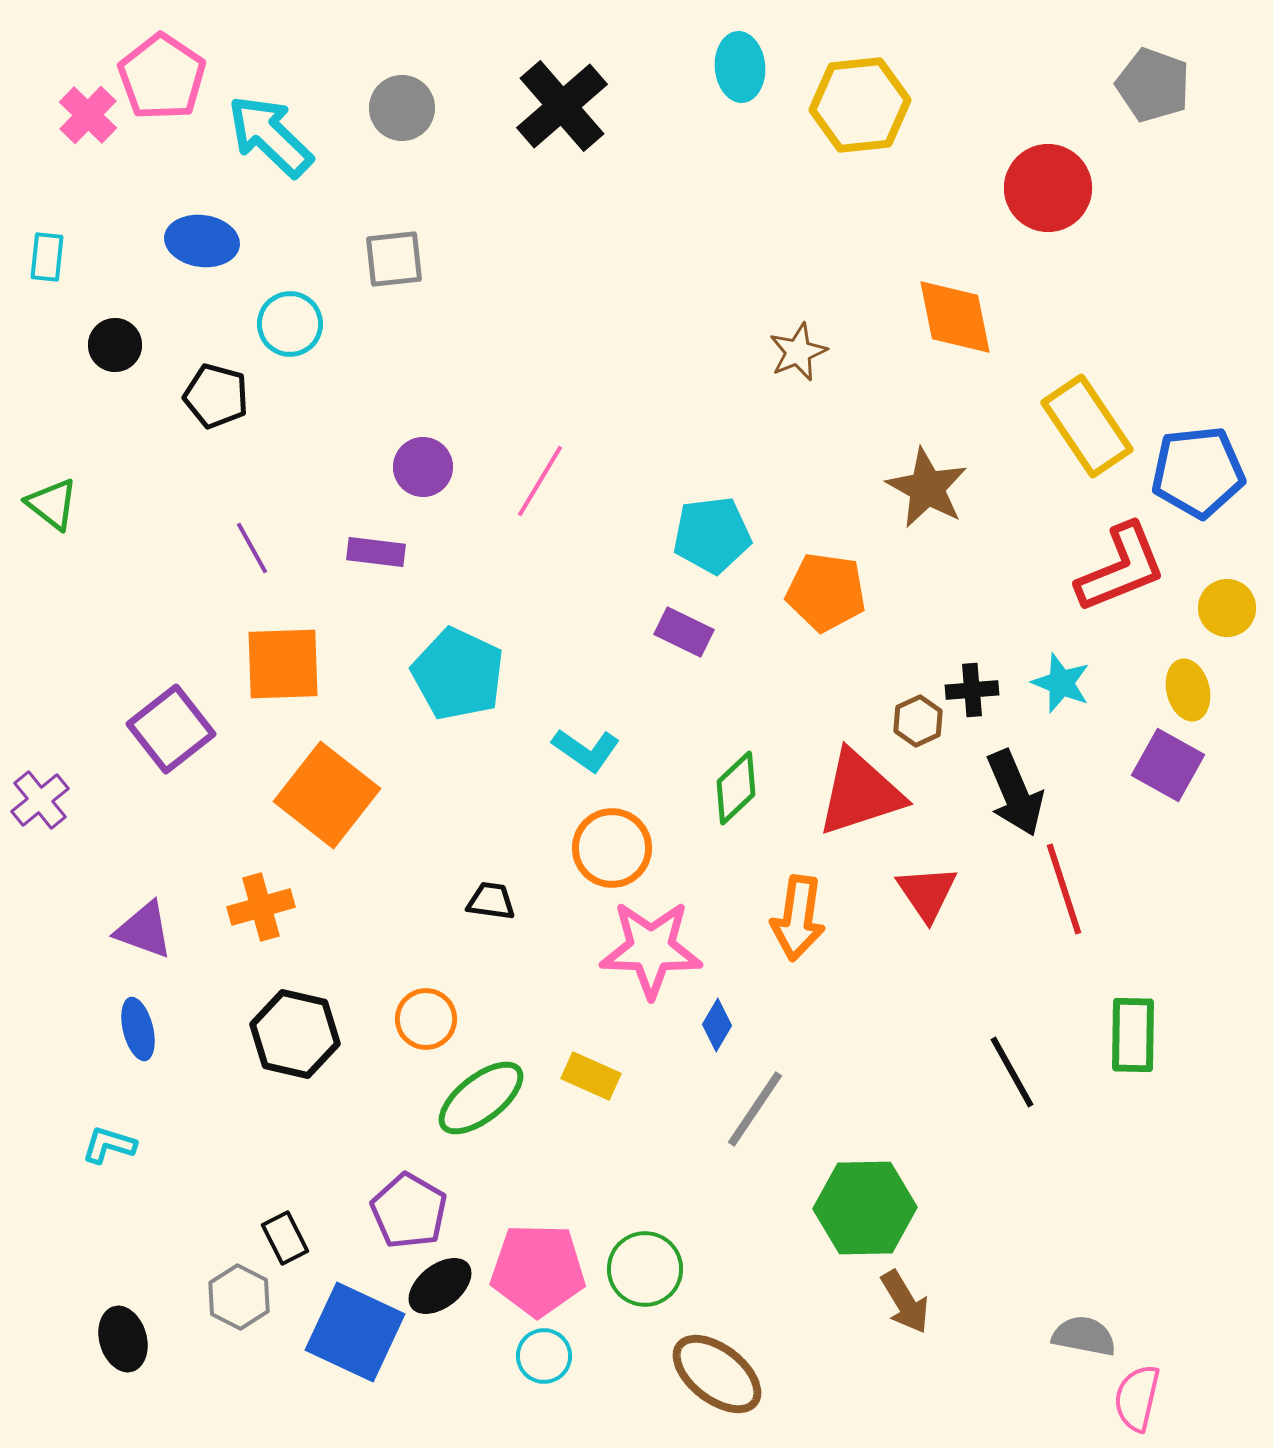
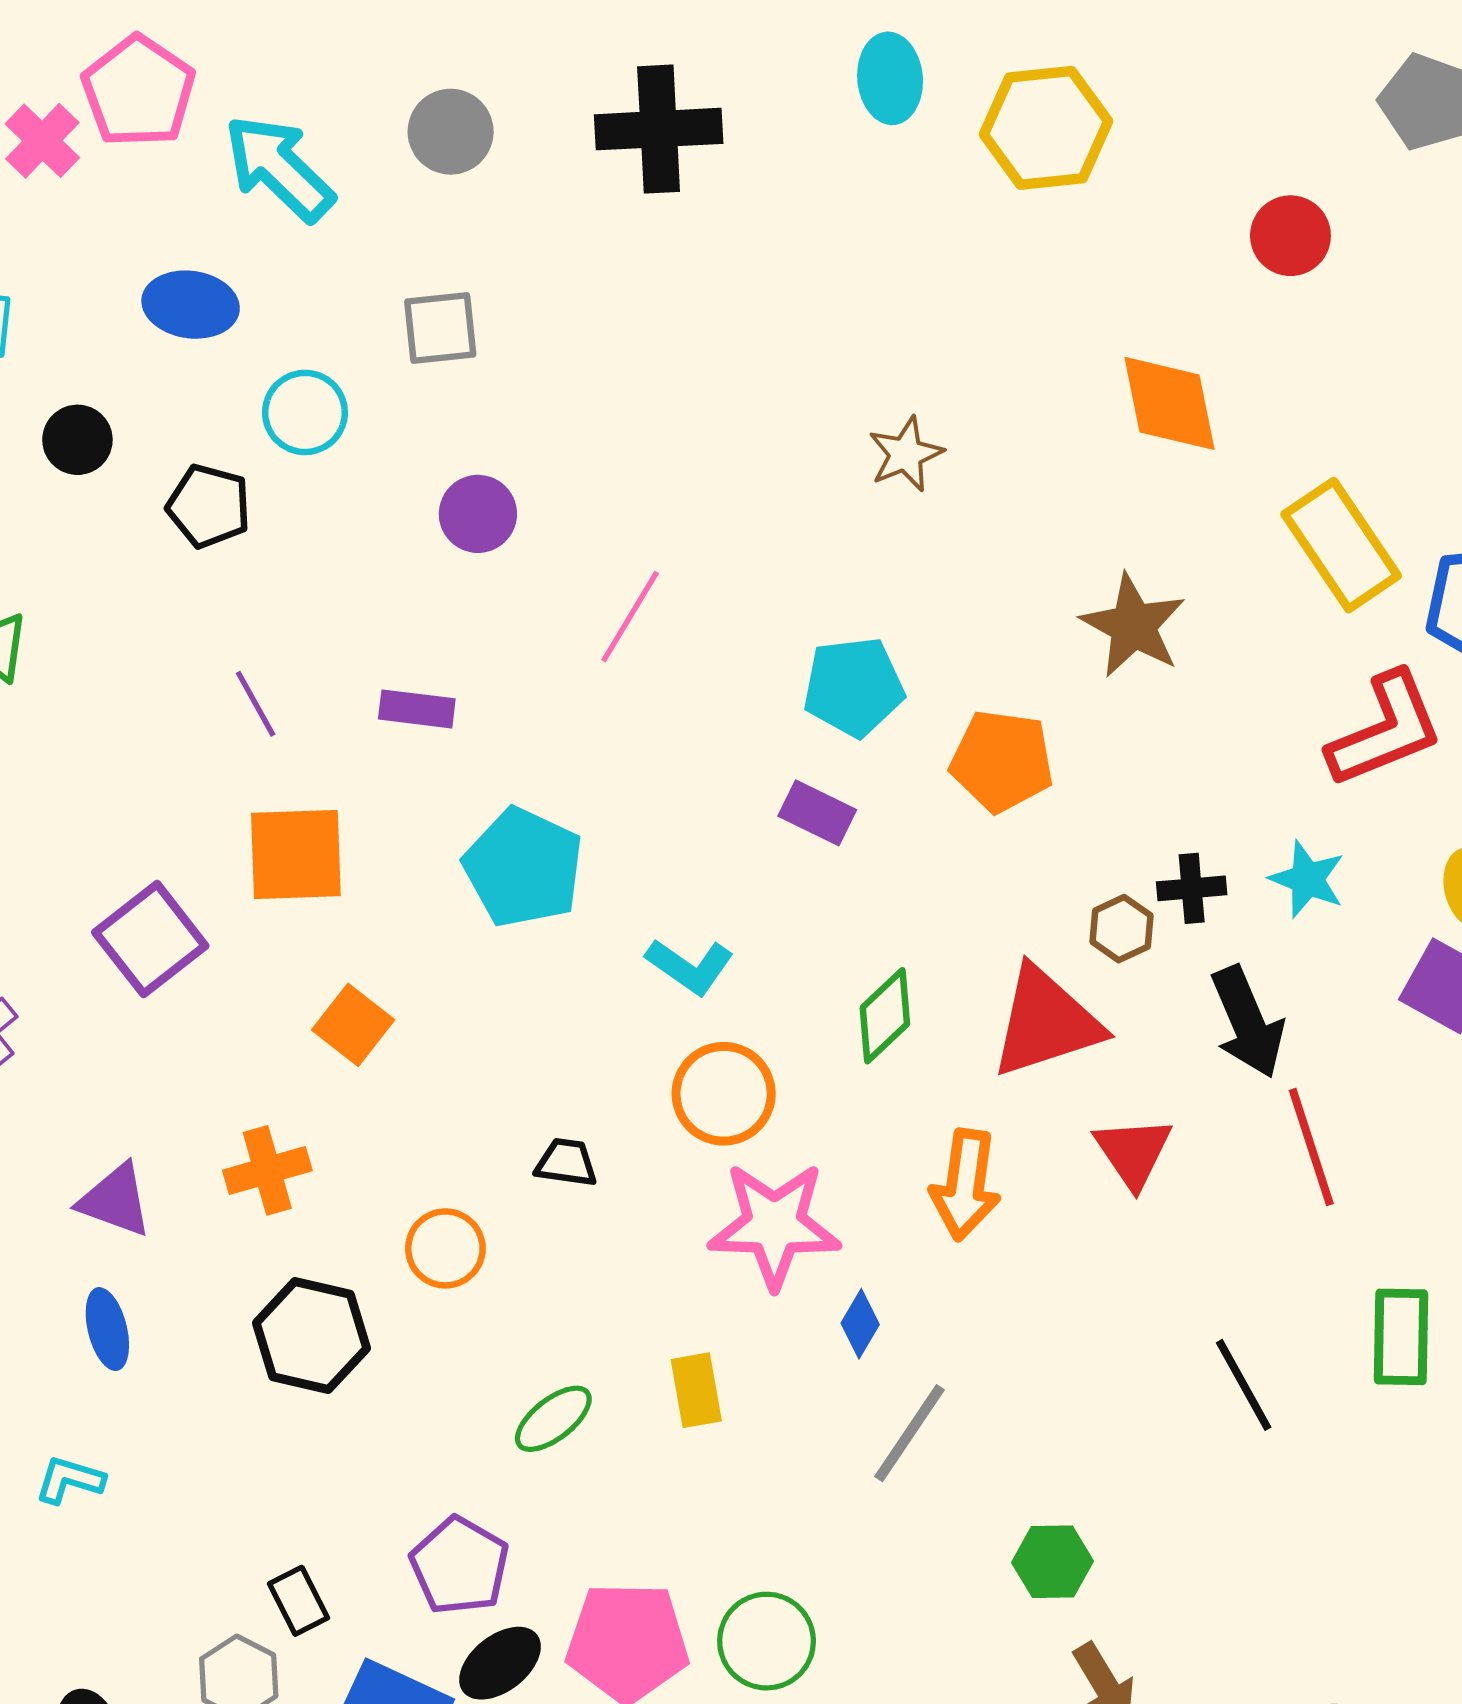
black cross: (562, 106) -> (659, 129), turned 38
red circle: (1048, 188) -> (1290, 236), size x0.7
brown star: (798, 352) -> (906, 454), moved
purple circle: (423, 467) -> (478, 514), moved
orange square: (327, 795) -> (353, 1025), size x0.6
orange circle: (426, 1019) -> (445, 1248), moved
yellow rectangle: (591, 1076) -> (696, 1390), turned 56
green ellipse: (481, 1098) -> (553, 1419), size x0.7
green hexagon: (865, 1208) -> (1053, 1562), size x0.6

